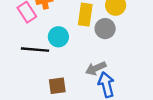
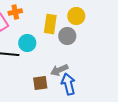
brown square: (57, 86) -> (40, 83), moved

